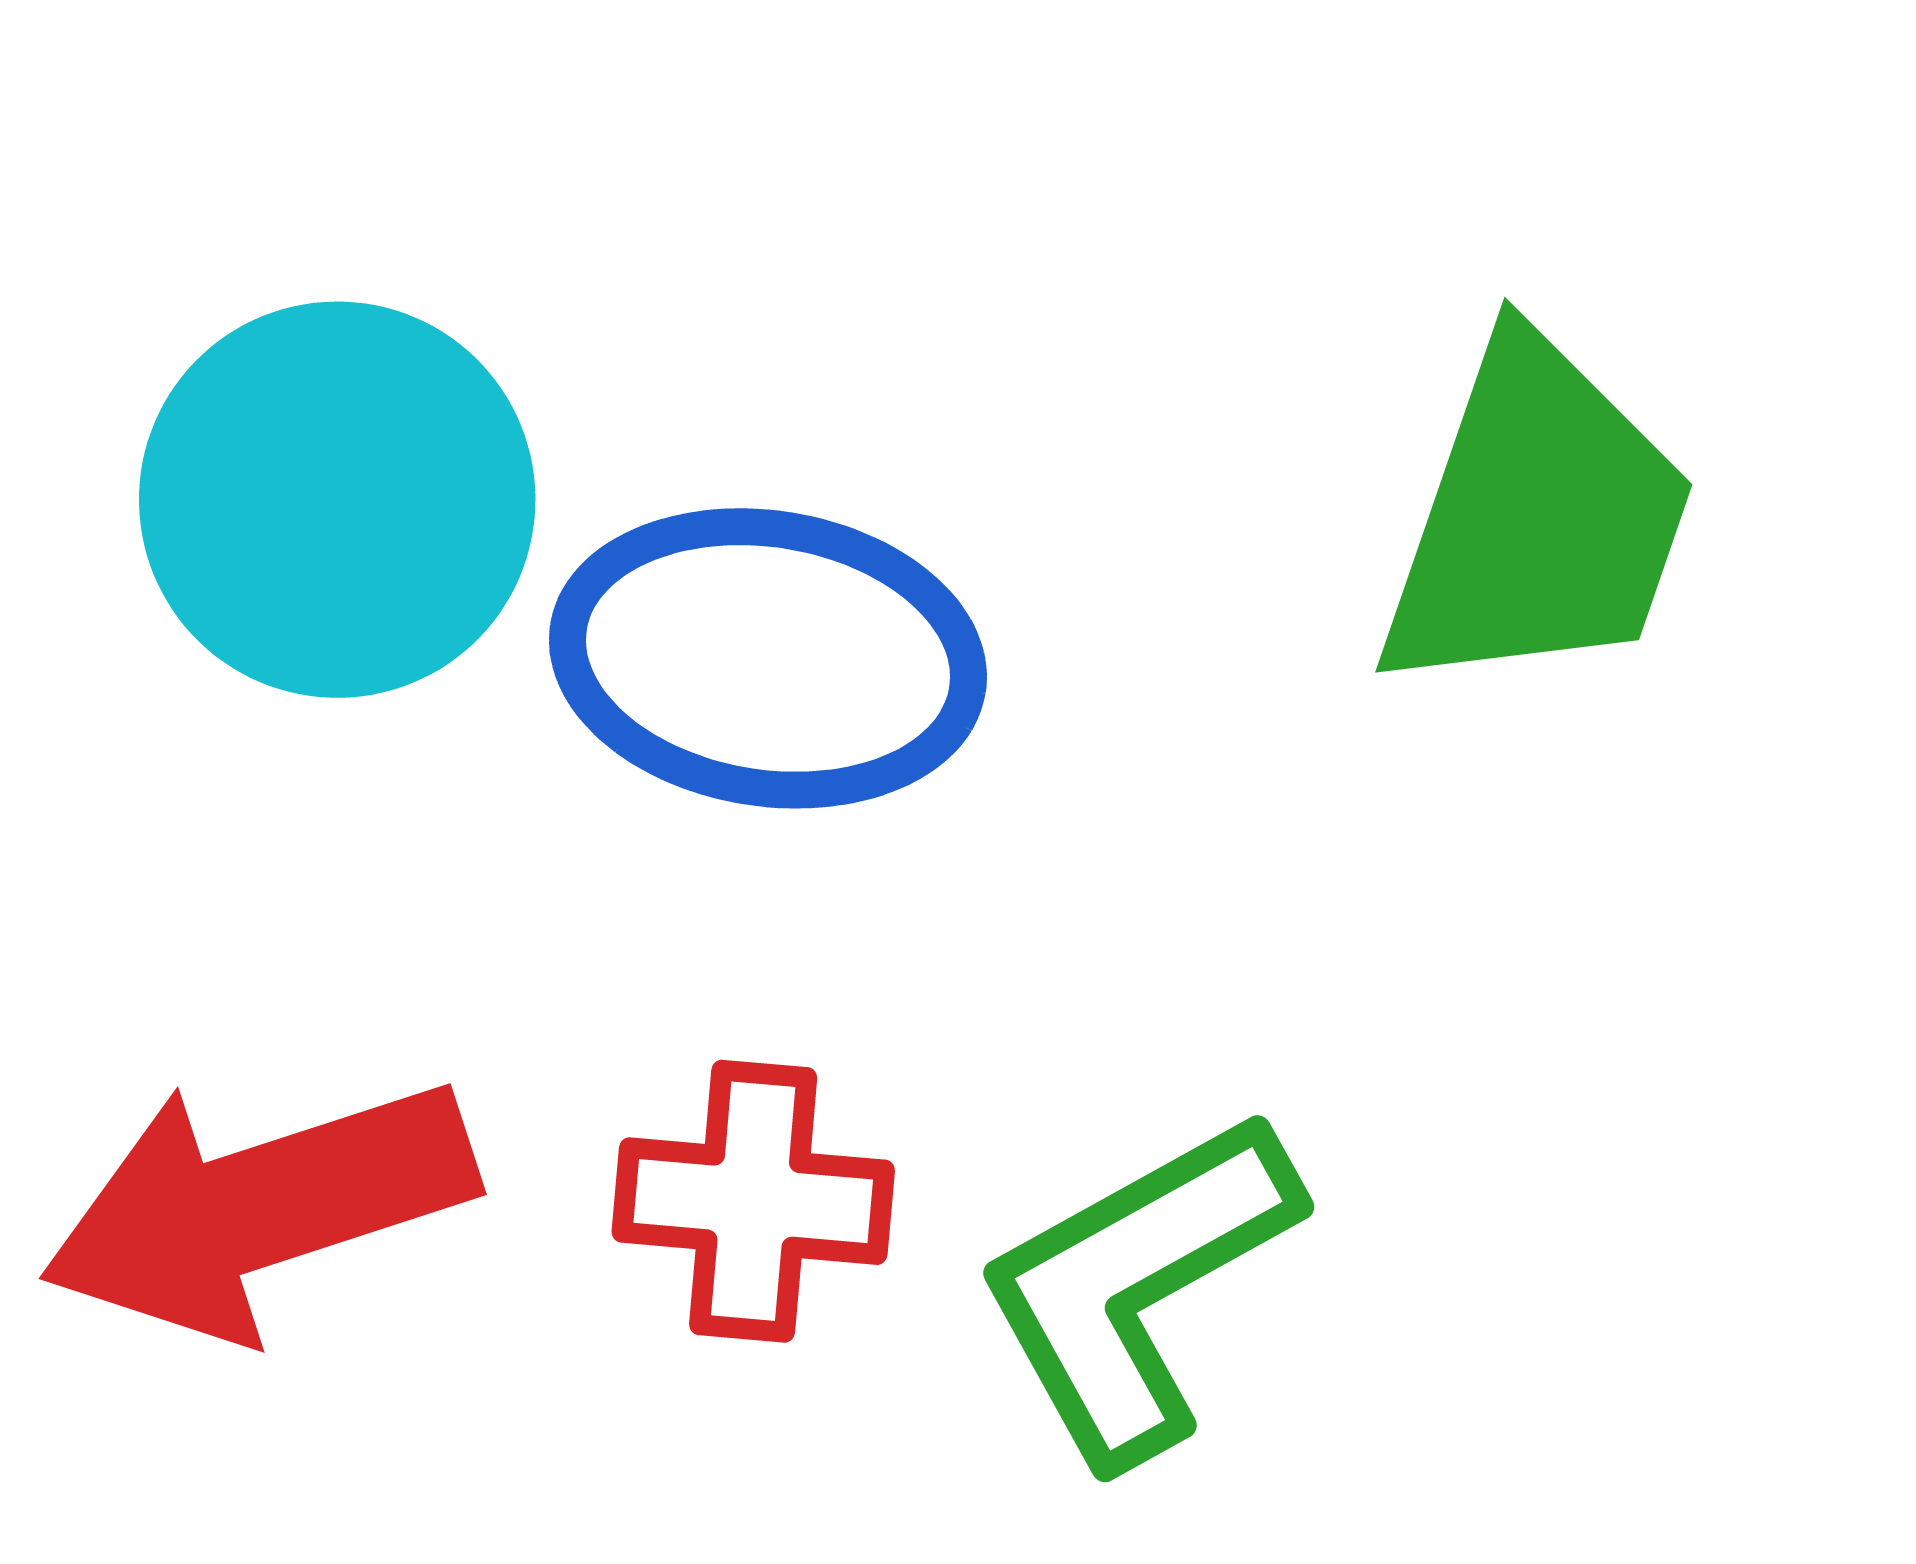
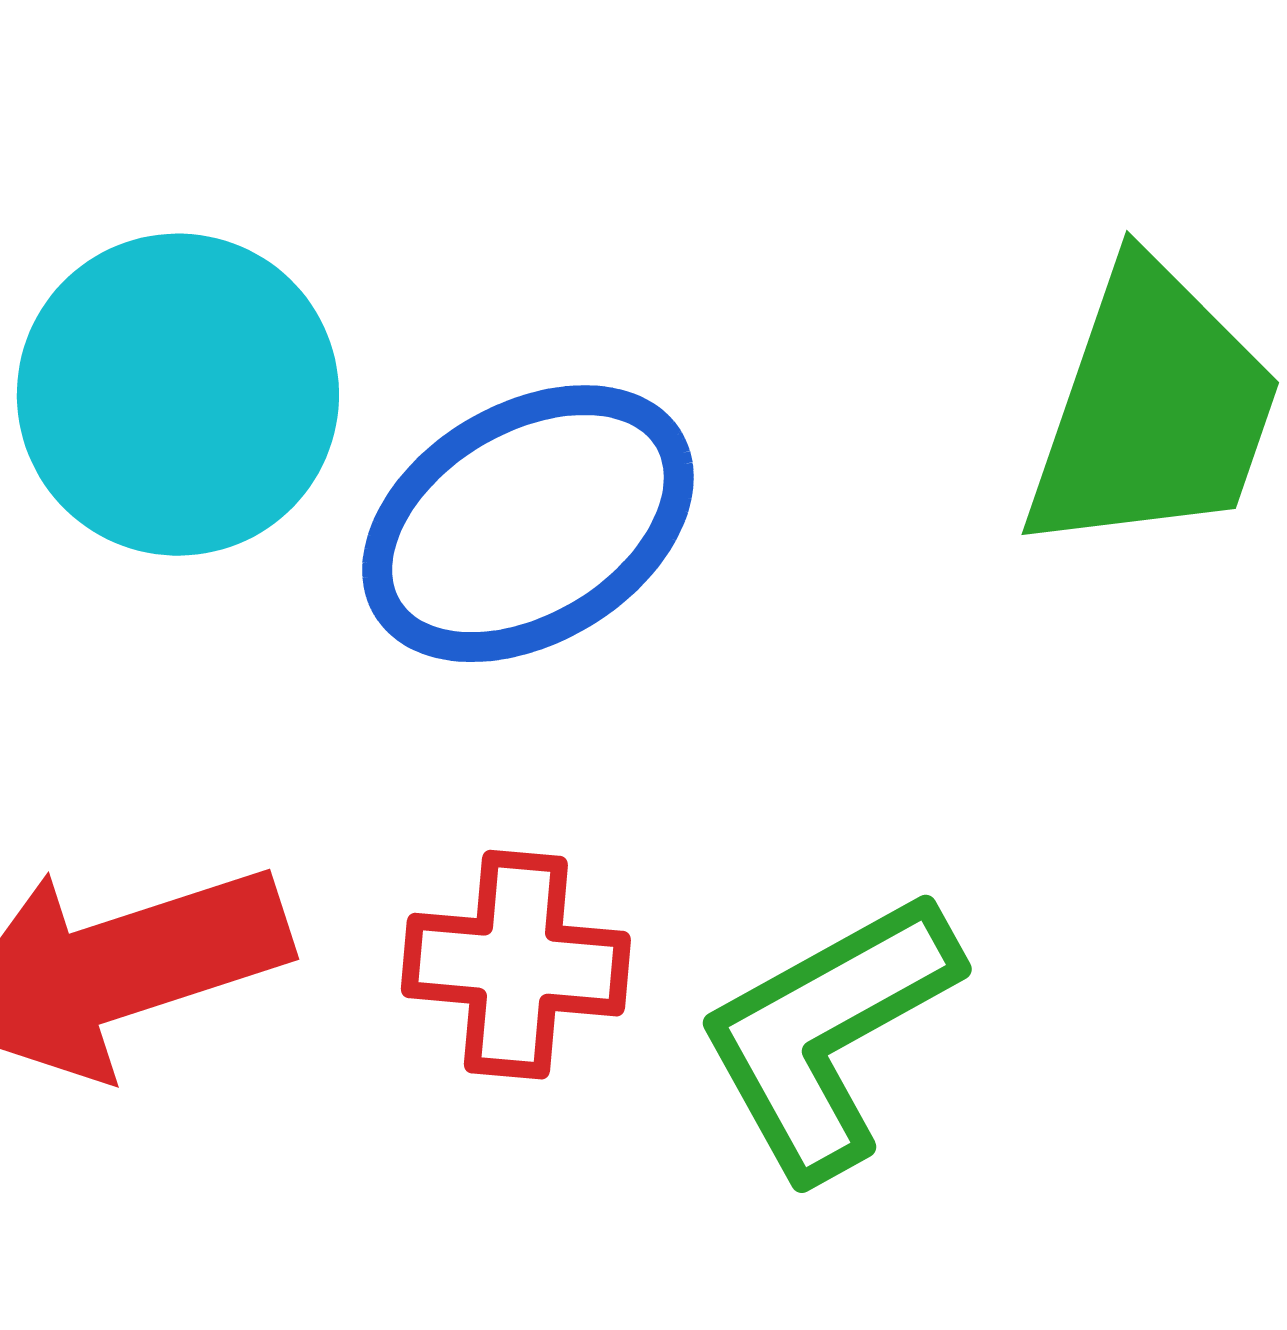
blue ellipse: (768, 658) -> (528, 524), turned -40

